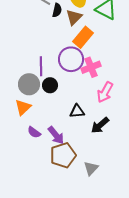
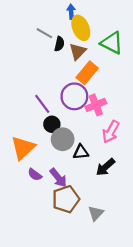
purple line: (41, 66) -> (42, 104), turned -36
gray circle: (29, 84) -> (63, 139), moved
orange triangle: (23, 107) -> (23, 148), size x1.4

